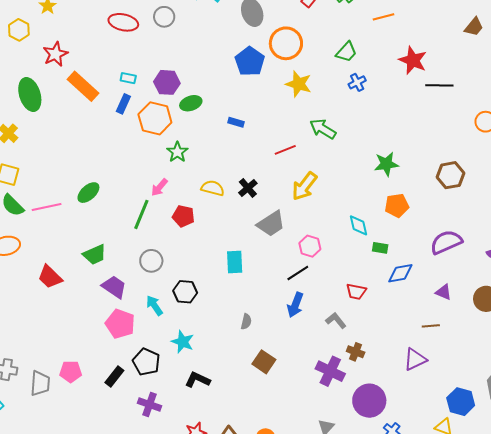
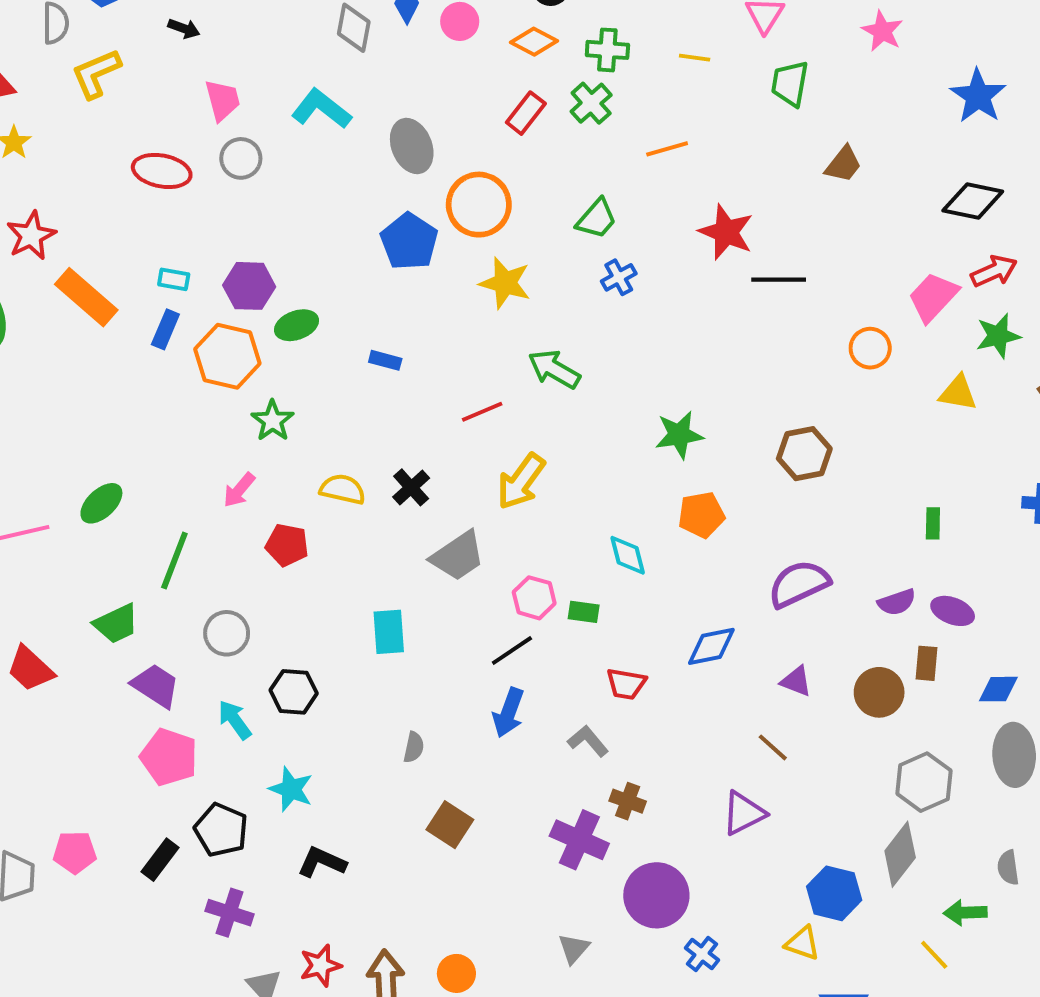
green line: (141, 214) -> (174, 560), moved
green rectangle: (380, 248) -> (584, 612), moved
brown line: (431, 326) -> (773, 747), turned 48

